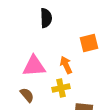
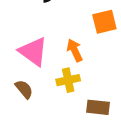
pink triangle: (34, 66) -> (33, 52), turned 40

